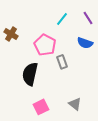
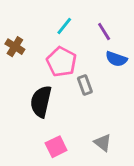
purple line: (88, 18) -> (104, 32), moved
cyan line: (62, 19) -> (64, 26), moved

